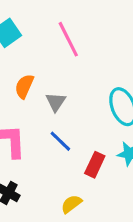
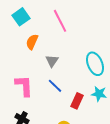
orange semicircle: (24, 86) -> (32, 42), moved

